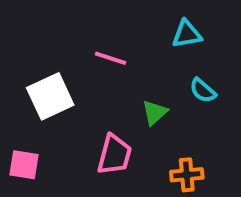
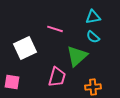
cyan semicircle: (203, 90) -> (93, 37), moved
green triangle: (155, 113) -> (77, 56), size x1.6

